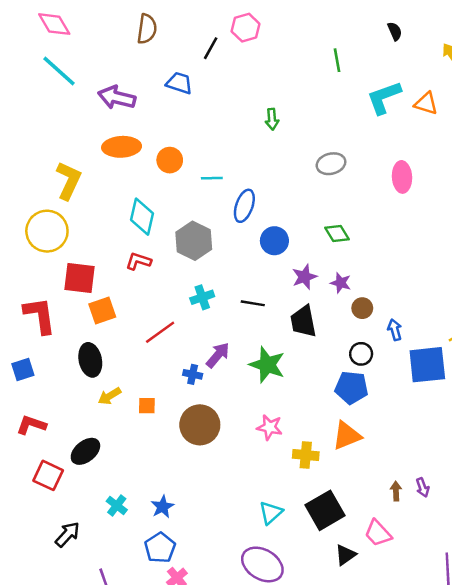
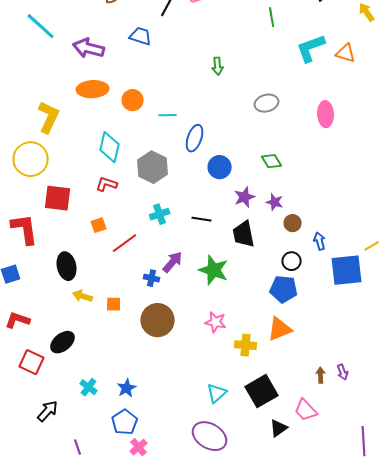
orange square: (102, 311) -> (99, 225), moved, size x0.7
yellow arrow: (110, 396) -> (83, 296), turned 48

